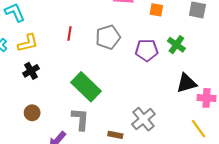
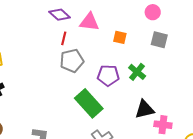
red line: (70, 34) -> (64, 38), moved
green rectangle: (86, 87) -> (89, 103), moved

